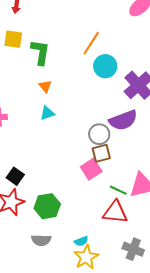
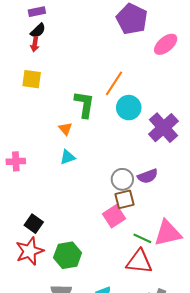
green L-shape: (40, 52) -> (84, 104), moved
purple semicircle: (123, 120) -> (148, 176), moved, size x0.7

